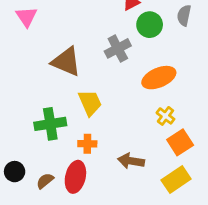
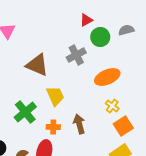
gray semicircle: (184, 15) -> (126, 30), turned 63
green cross: (50, 124) -> (25, 112), turned -30
brown arrow: (131, 161) -> (79, 124), moved, turned 66

